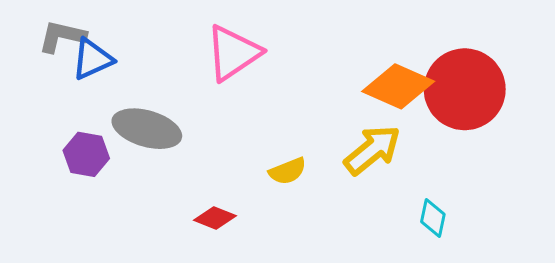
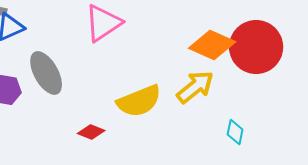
gray ellipse: (147, 129) -> (46, 73), turned 45
yellow semicircle: (288, 171) -> (139, 101), size x1.8

